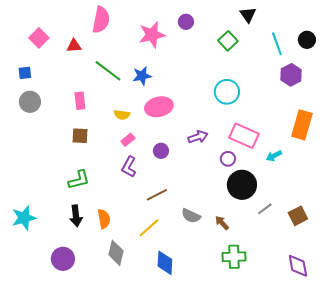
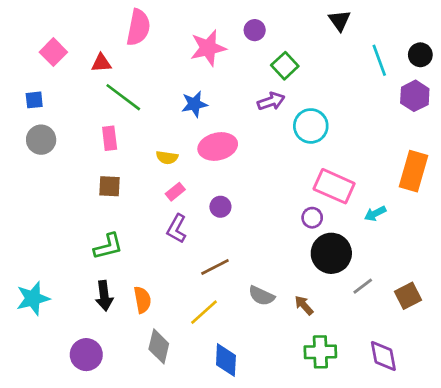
green square: (228, 41) -> (285, 66), moved
green line: (108, 71) -> (123, 97), moved
purple hexagon: (291, 75) -> (415, 96), moved
purple arrow: (198, 137) -> (271, 101), moved
purple diamond: (298, 266) -> (383, 356), moved

